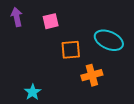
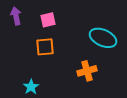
orange square: (71, 50) -> (45, 47), moved

